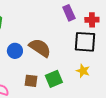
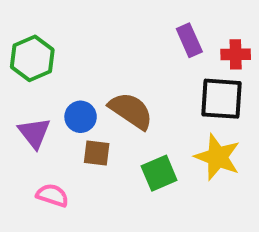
yellow star: (83, 71) -> (217, 157), size x1.6
brown square: (31, 81) -> (97, 153), moved

